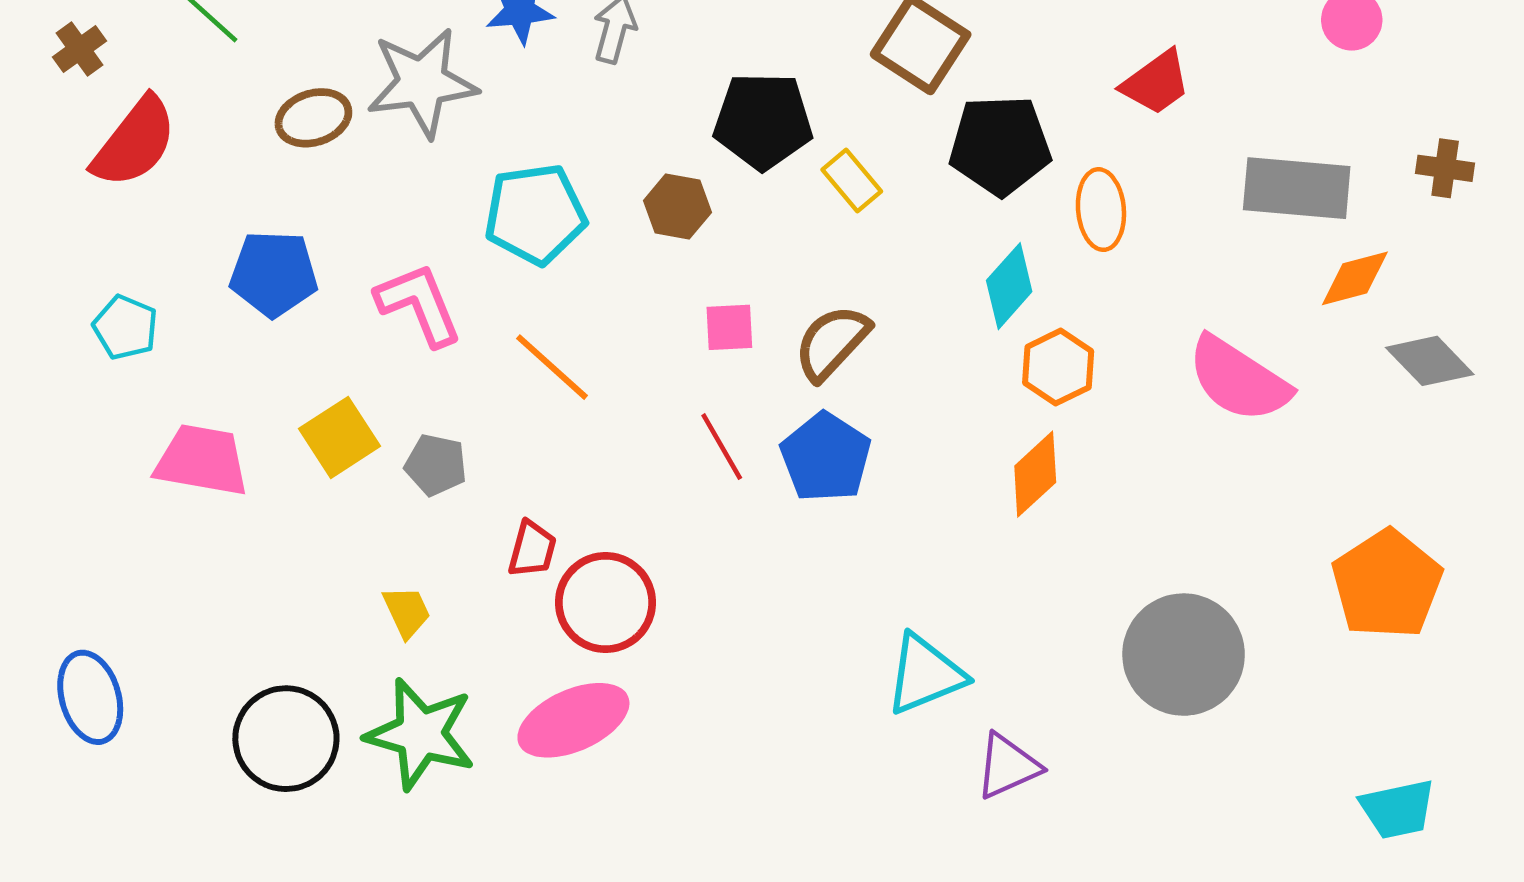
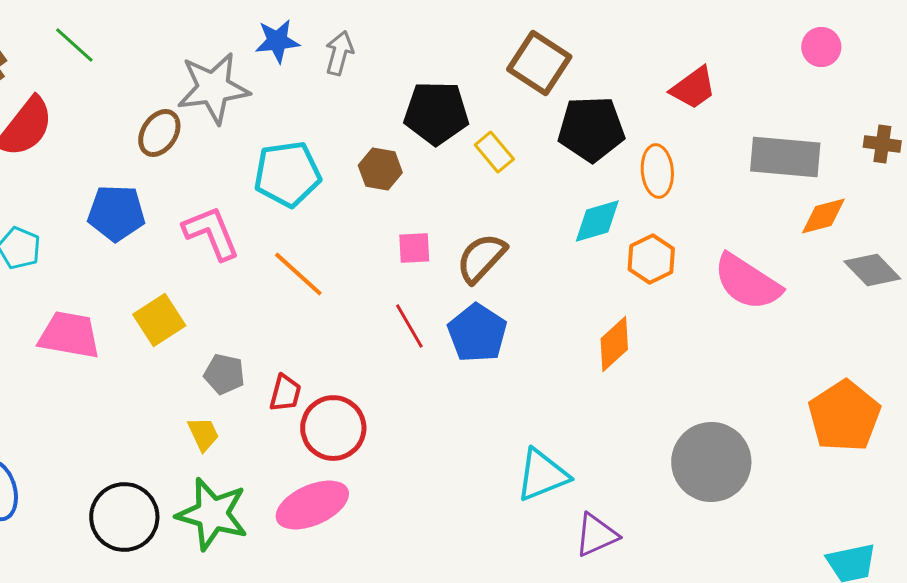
brown ellipse: (313, 118) -> (159, 133), moved, turned -39
cyan diamond: (1009, 286) -> (597, 221), turned 32
orange hexagon: (1058, 367) -> (651, 259), moved
gray pentagon: (436, 465) -> (224, 374), moved

